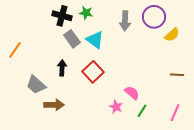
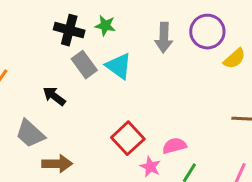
black arrow: (62, 68) -> (54, 96), moved, turned -56
red square: (93, 72) -> (128, 138), moved
pink semicircle: (132, 93) -> (174, 146), turned -56

